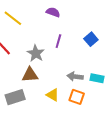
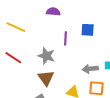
blue square: (91, 39) -> (88, 30), moved, turned -32
brown triangle: (30, 75) -> (46, 78), turned -48

